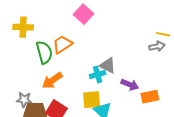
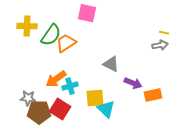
pink square: (83, 14) -> (87, 13), turned -30
green semicircle: (44, 52) -> (51, 35), moved, turned 50
cyan cross: (98, 74) -> (70, 86), moved

